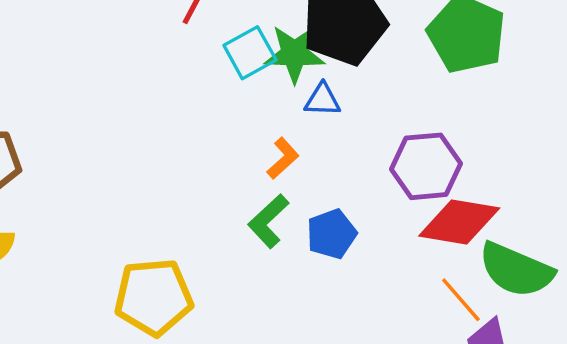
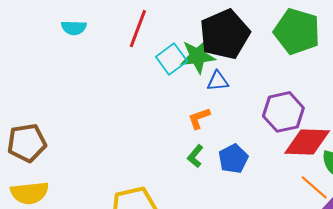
orange L-shape: (283, 158) -> (199, 118), turned -150
green L-shape: (268, 221) -> (195, 156), size x0.7

